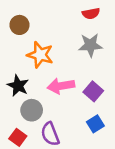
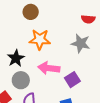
orange star: (40, 55) -> (40, 39), turned -30

